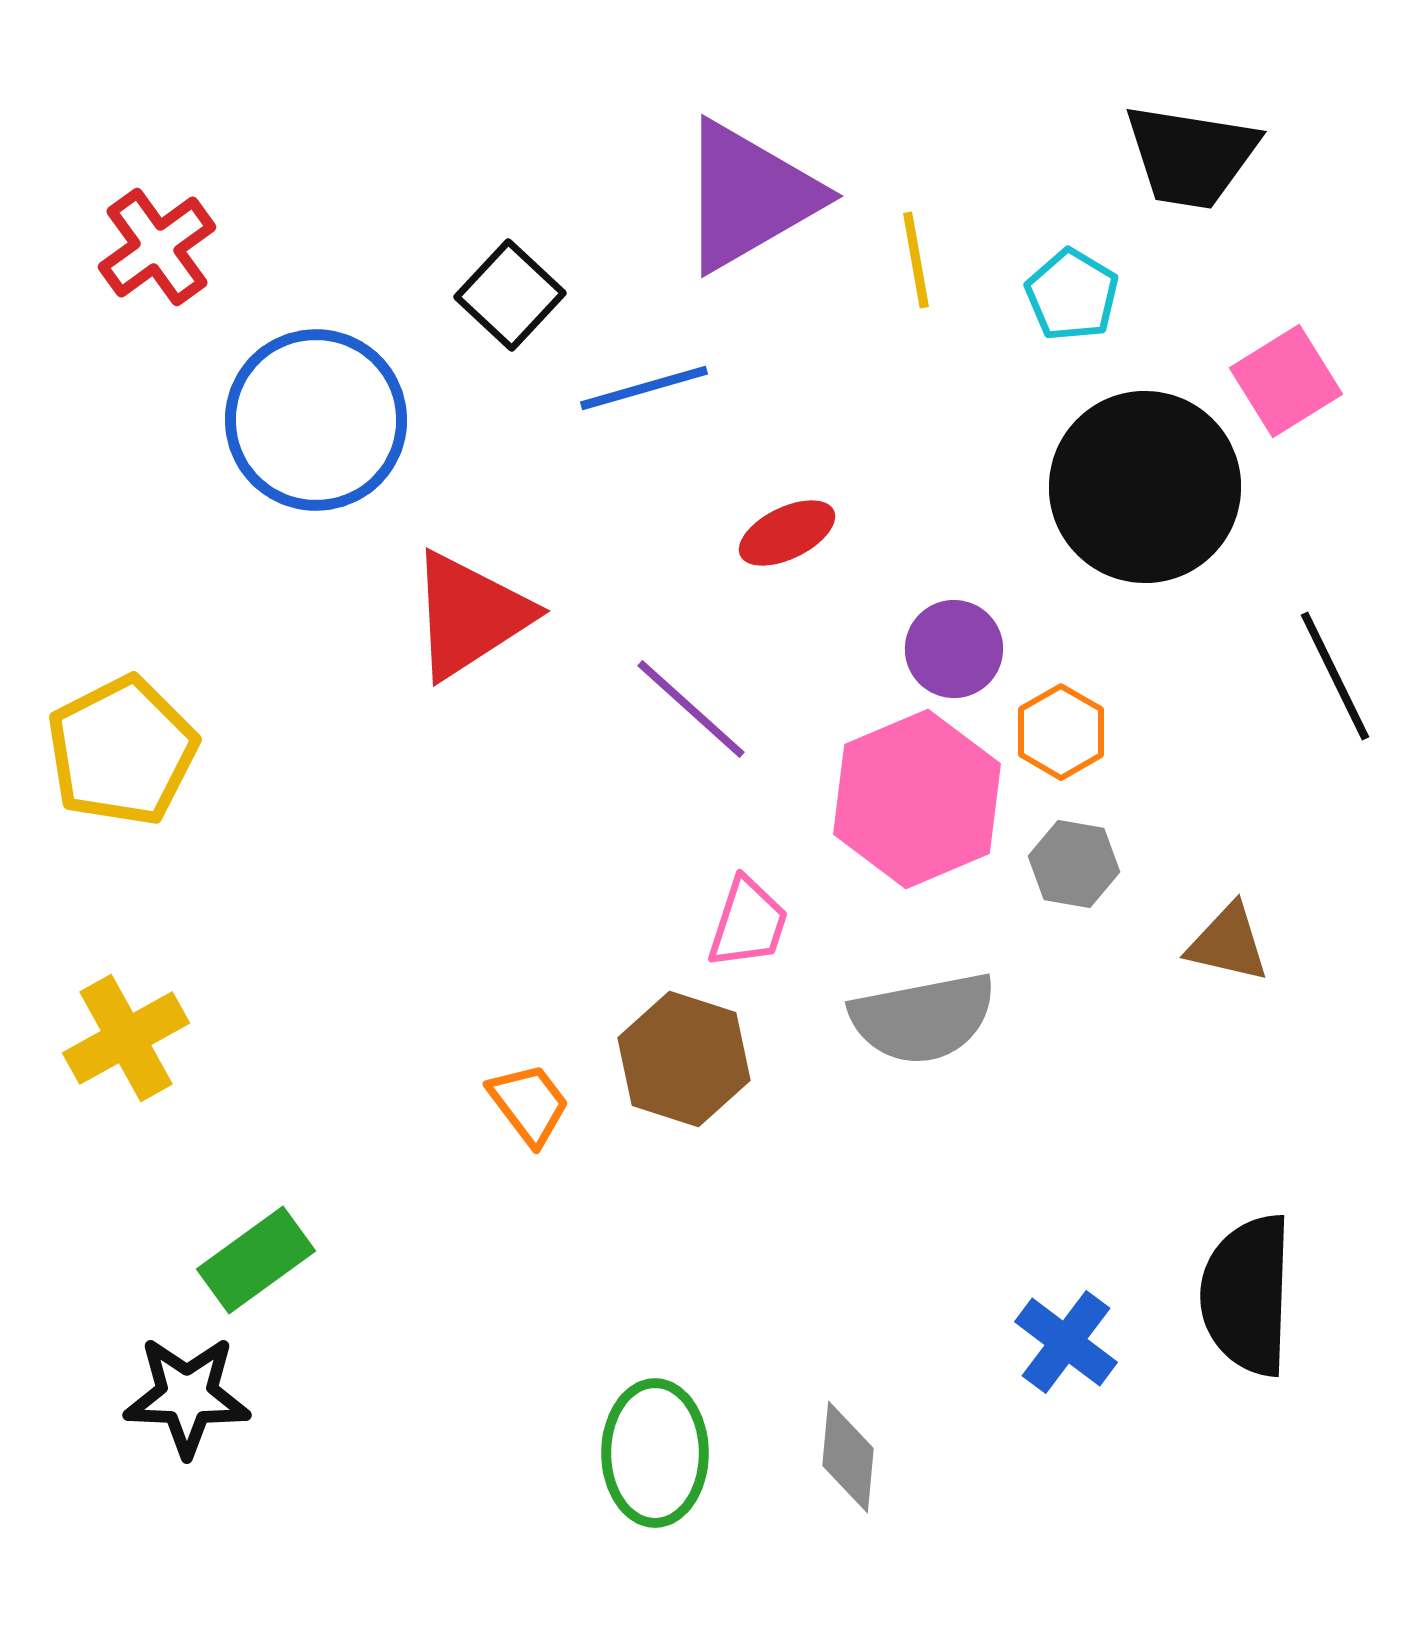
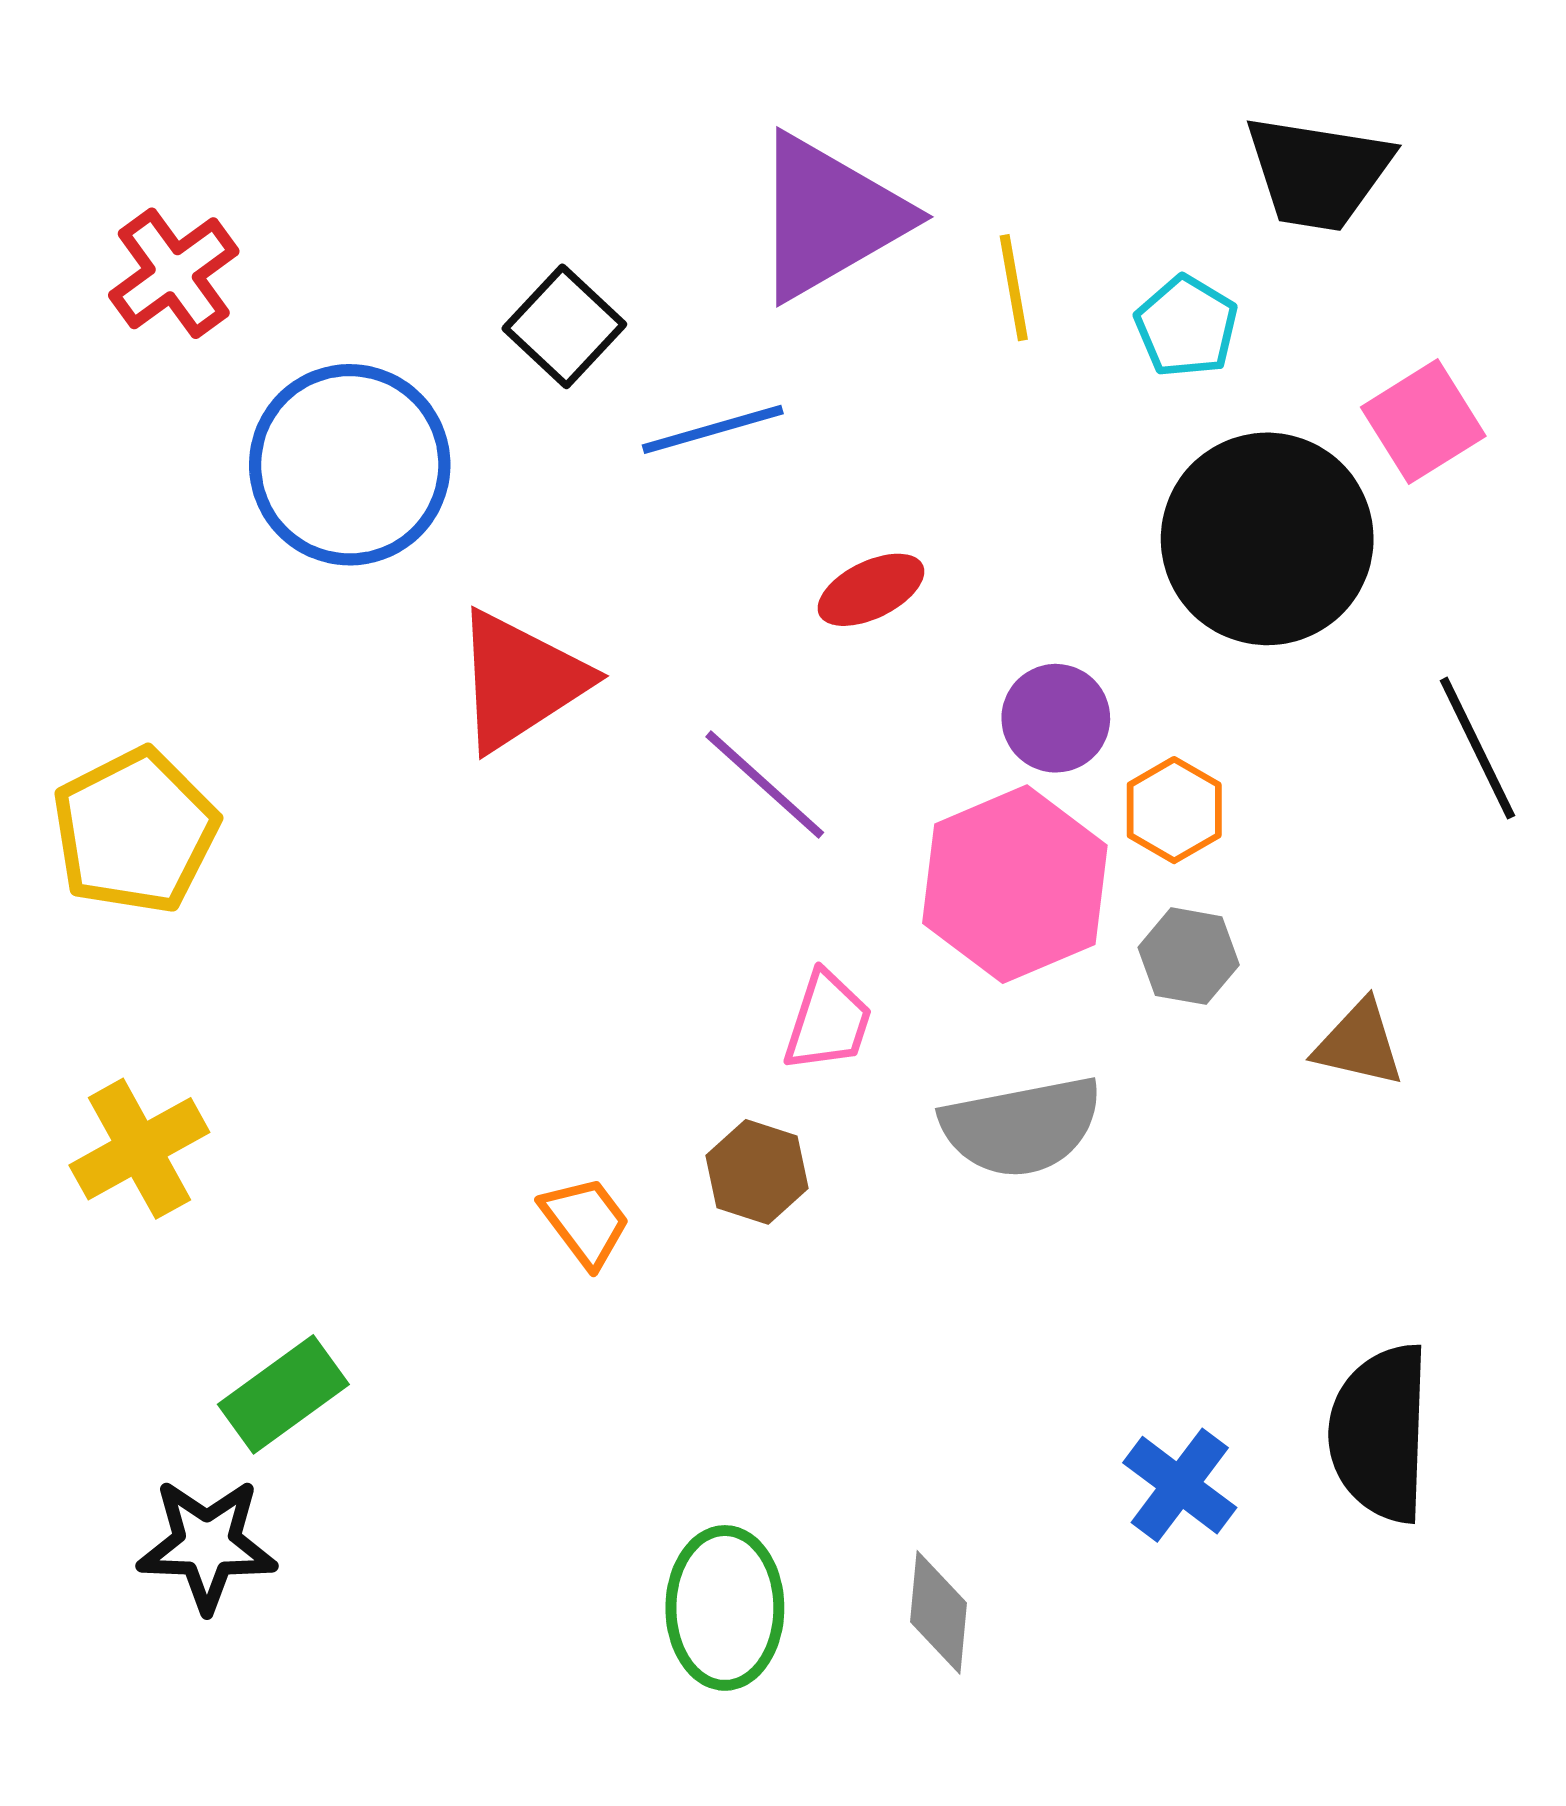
brown hexagon: (684, 1059) -> (757, 1172), size x0.7

